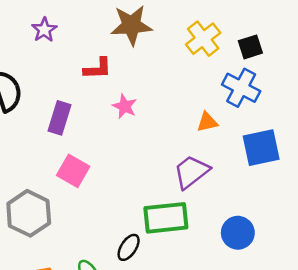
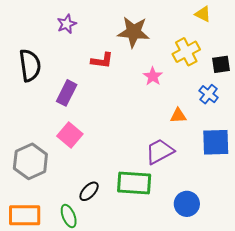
blue cross: (241, 88) -> (209, 94), size x0.7
pink star: (125, 106) -> (153, 76), moved
black ellipse: (129, 247) -> (89, 191), moved

